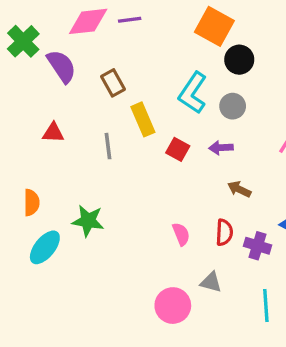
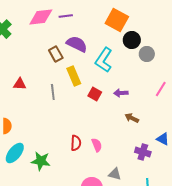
purple semicircle: (61, 66) -> (77, 44), moved, turned -30
gray circle: (233, 106) -> (147, 54), moved
green star: (88, 221) -> (41, 161), moved
red semicircle: (224, 232) -> (76, 143), moved

